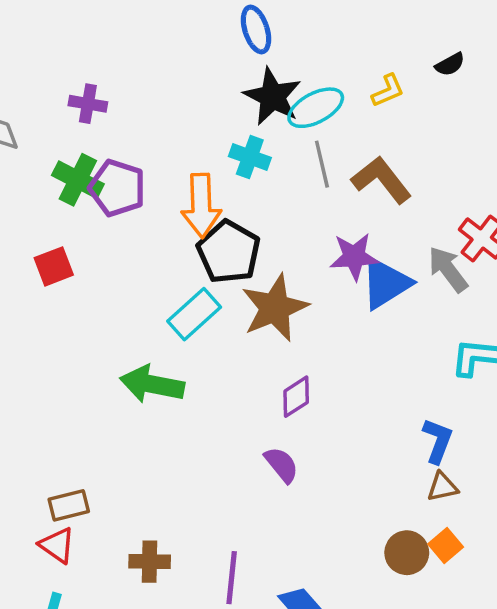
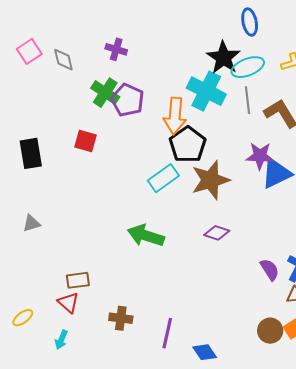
blue ellipse: (256, 29) -> (250, 22), moved
cyan cross: (250, 157) -> (206, 91), size x1.6
red square: (54, 266) -> (85, 141), turned 30
green arrow: (152, 384) -> (146, 236), moved
purple diamond: (296, 397) -> (217, 233), turned 45
purple semicircle: (281, 465) -> (270, 270), moved

